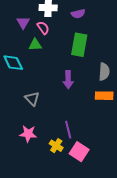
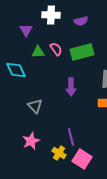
pink semicircle: (43, 28) -> (56, 49), moved
green rectangle: (79, 45) -> (82, 52), turned 65
pink star: (28, 134) -> (31, 141), turned -30

